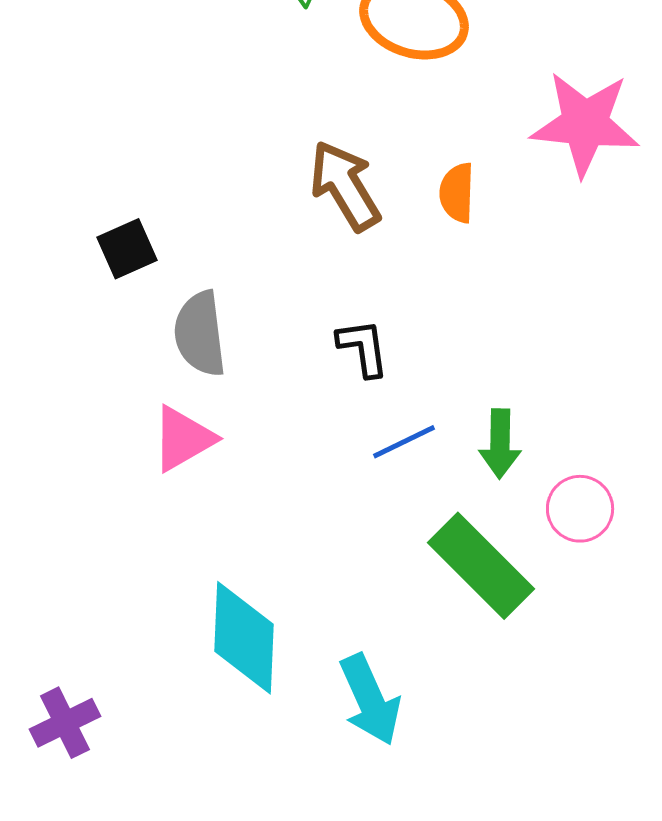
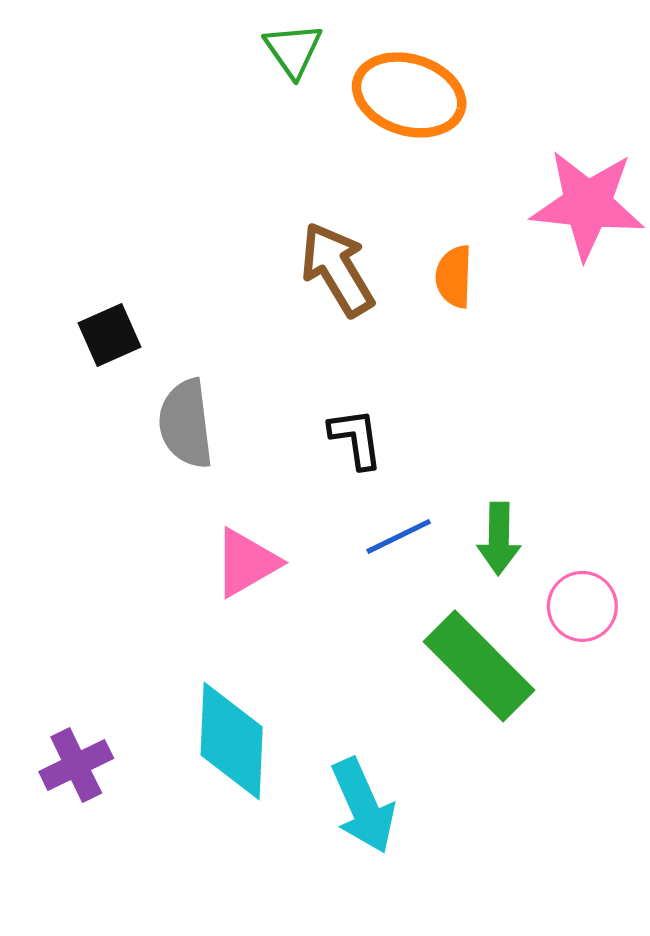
pink triangle: (183, 439) -> (246, 563), moved
purple cross: (65, 723) -> (76, 765), moved

